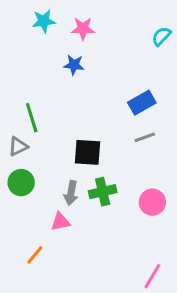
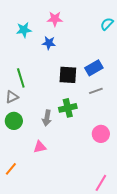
cyan star: (44, 21) -> (24, 30), moved
black square: (88, 152) -> (68, 75), moved
green cross: (103, 192) -> (68, 108), moved
gray arrow: (71, 193) -> (47, 118), moved
orange line: (35, 255) -> (11, 169), moved

